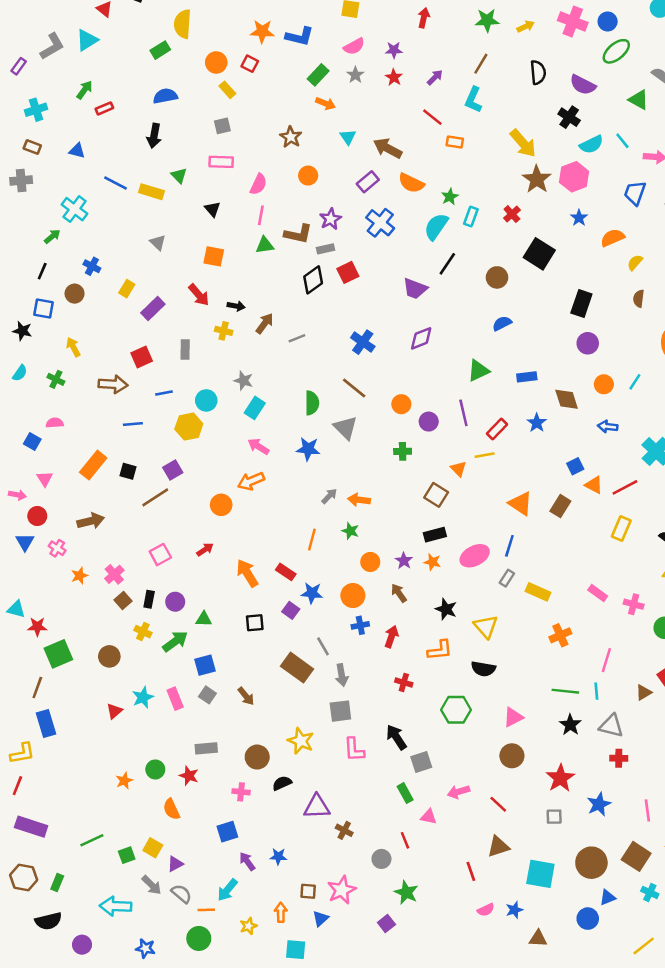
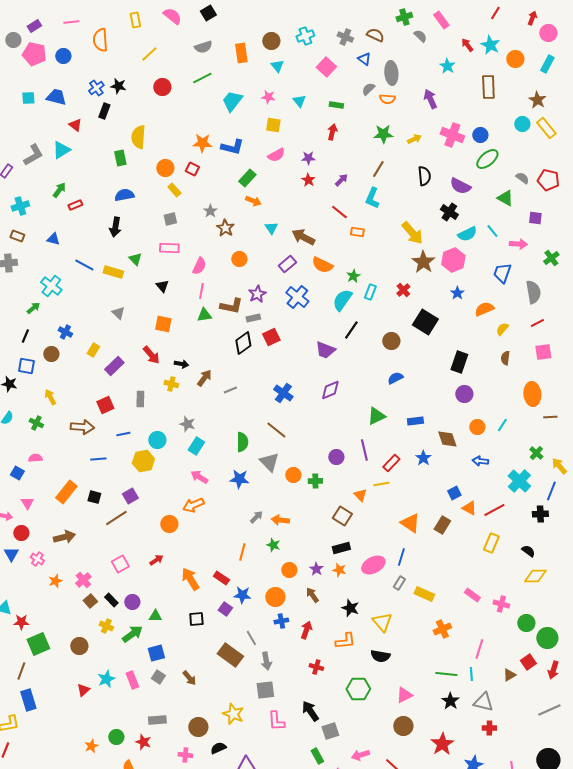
green rectangle: (160, 50) -> (120, 158), turned -70
gray star: (355, 75) -> (210, 211), moved
orange circle: (401, 404) -> (293, 475), moved
black rectangle: (149, 599) -> (111, 600), turned -56

